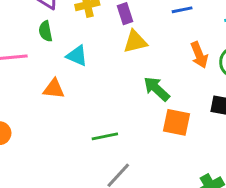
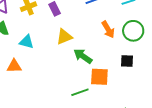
yellow triangle: (135, 42) -> (64, 37), moved
green line: (105, 136) -> (80, 92), moved

